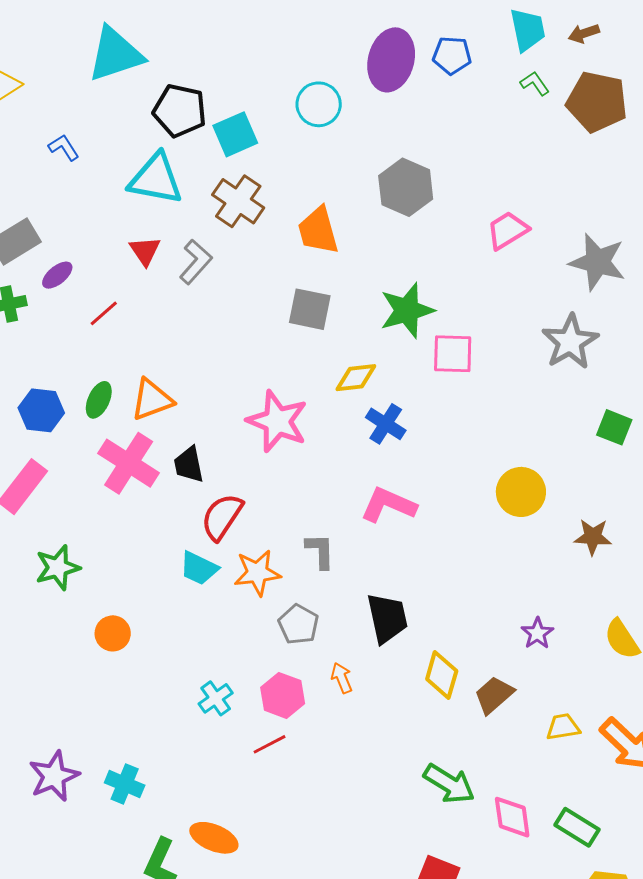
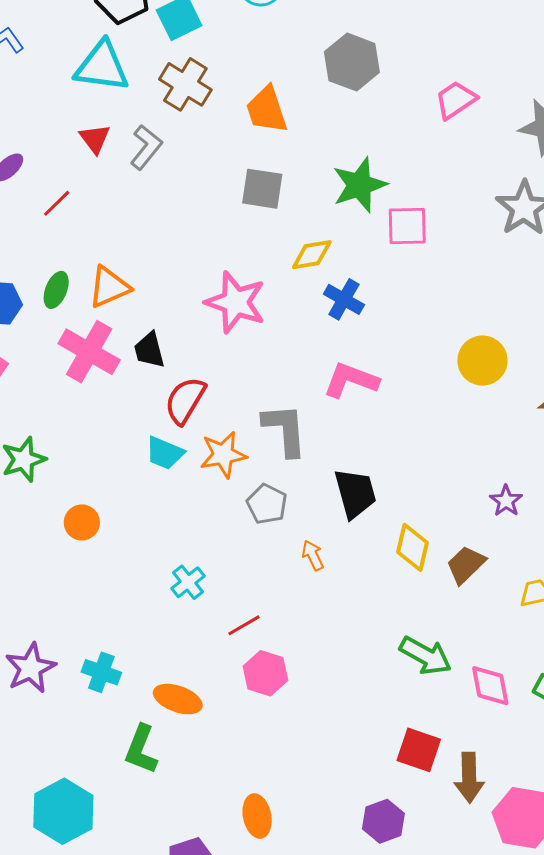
gray L-shape: (320, 551) -> (285, 430), size x1.5
pink hexagon: (283, 695) -> (265, 673), moved
orange ellipse: (214, 838) -> (178, 699), moved

